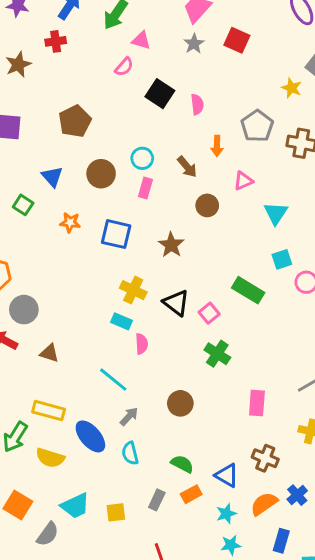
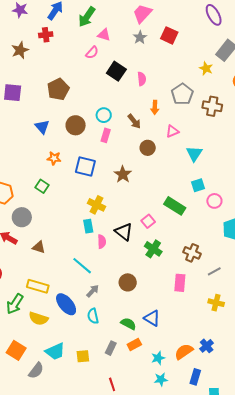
green square: (23, 205) -> (42, 186), moved
black triangle: (176, 303) -> (124, 232), moved
cyan rectangle: (121, 321) -> (88, 226), turned 56
brown cross: (265, 458) -> (192, 253), moved
blue triangle: (227, 475) -> (152, 318), moved

